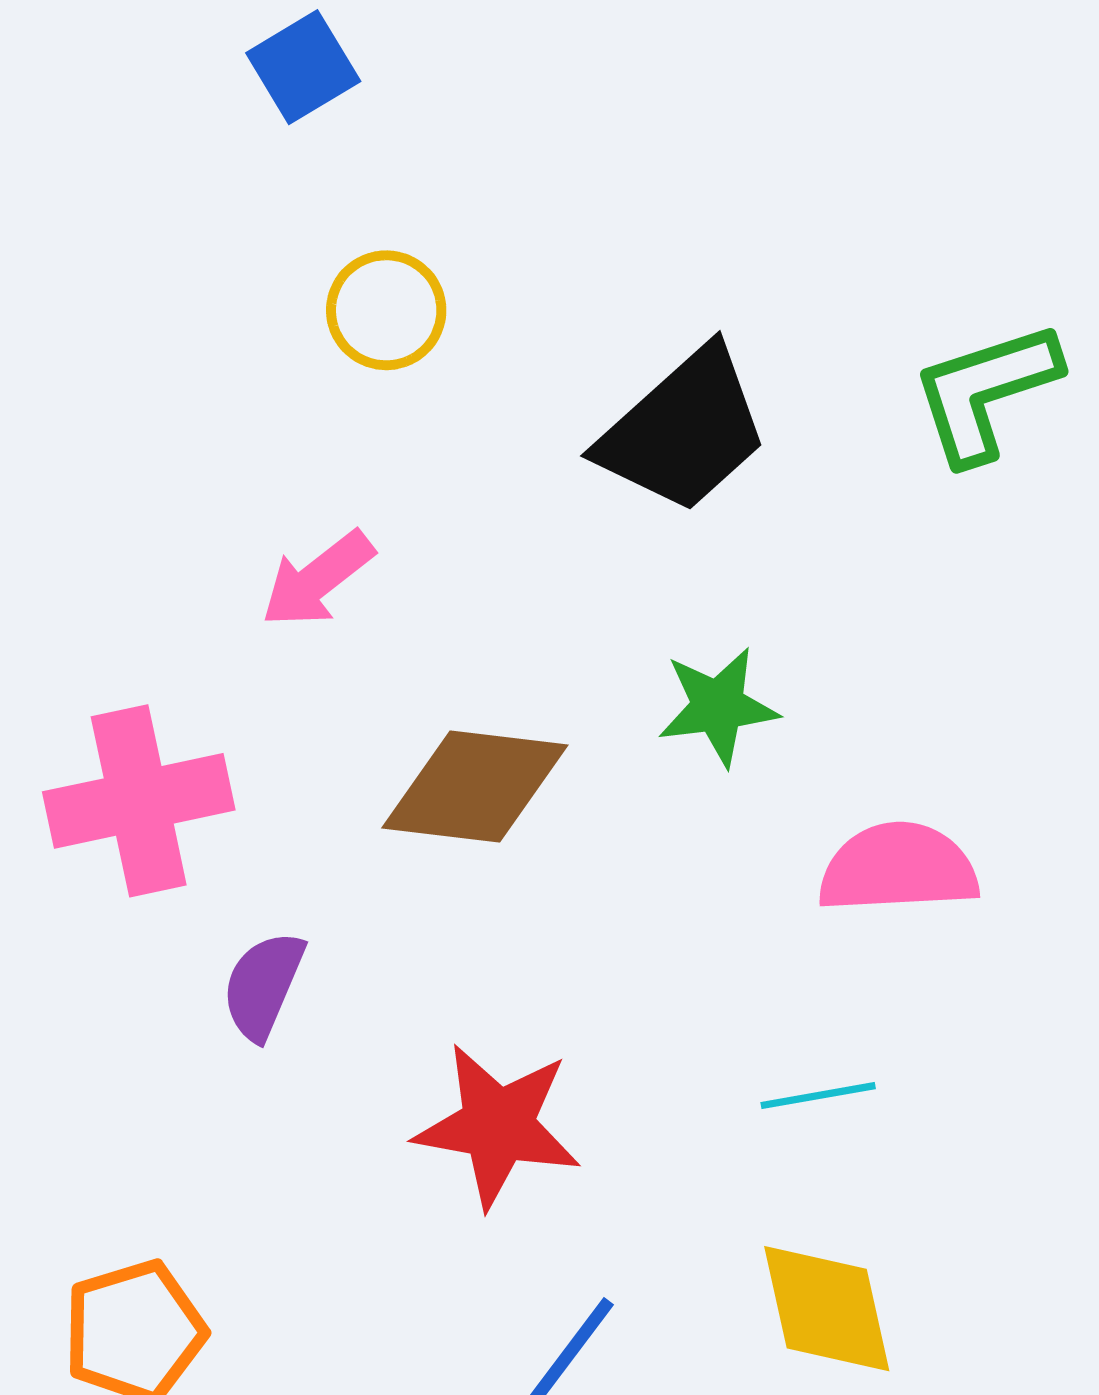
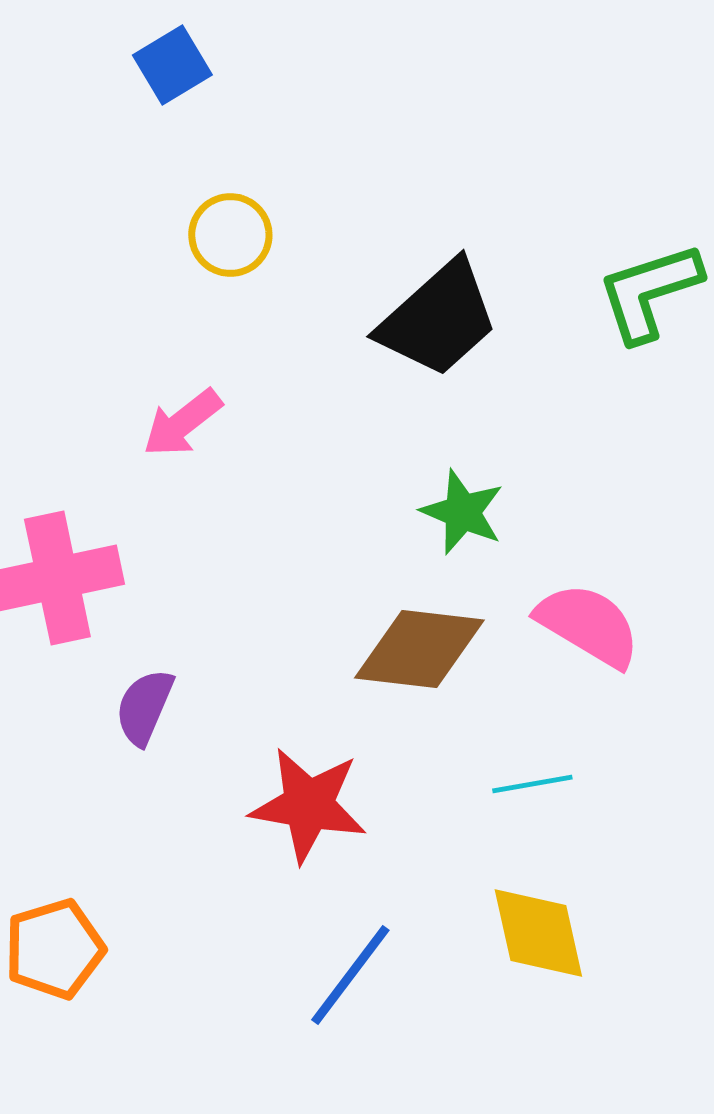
green star: (718, 706) -> (462, 512), turned 30
brown diamond: (475, 787) -> (419, 649), moved
pink semicircle: (898, 868) -> (588, 625), turned 34

